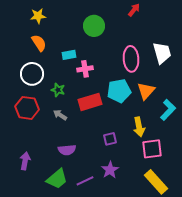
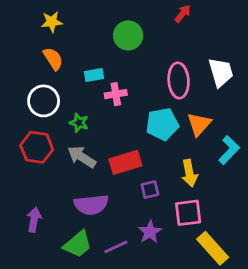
red rectangle: (90, 102) -> (125, 162), moved
gray arrow: (60, 115) -> (82, 157), size x1.5
pink square: (152, 149) -> (188, 213), moved
purple semicircle: (67, 150) -> (91, 205), size x1.4

